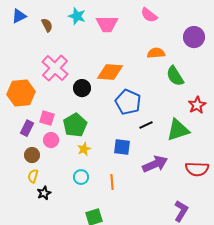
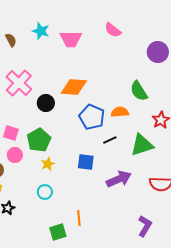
orange semicircle: (156, 53) -> (120, 112), moved
orange line: (112, 182) -> (79, 218), moved

